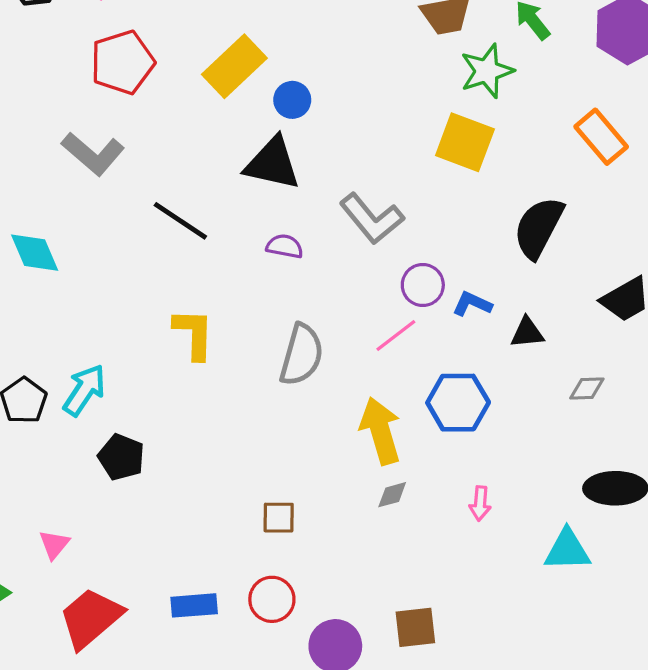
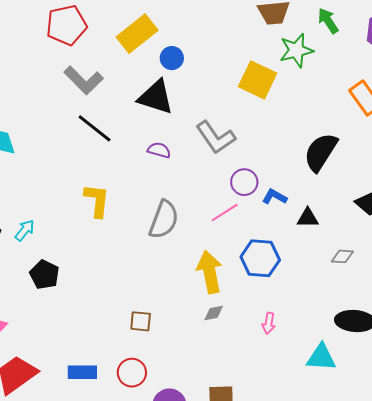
yellow square: (465, 142) -> (258, 80), moved
gray L-shape: (93, 154) -> (84, 80), moved
cyan arrow: (84, 390) -> (25, 230), size x0.7

